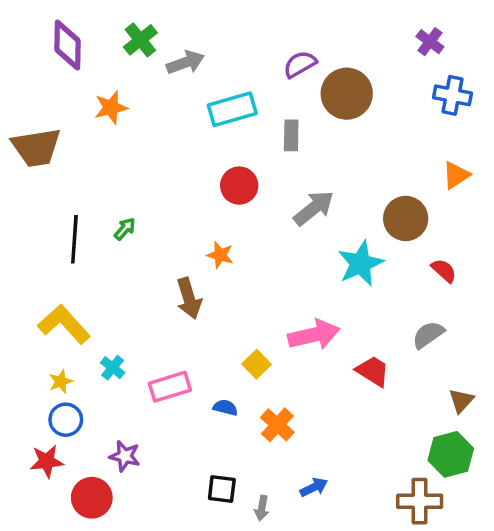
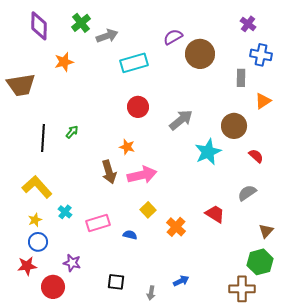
gray rectangle: (291, 135) -> (241, 78), moved
pink arrow: (314, 335) -> (142, 175), moved
orange cross: (277, 425) -> (176, 227), moved
black square: (222, 489) -> (116, 282), moved

